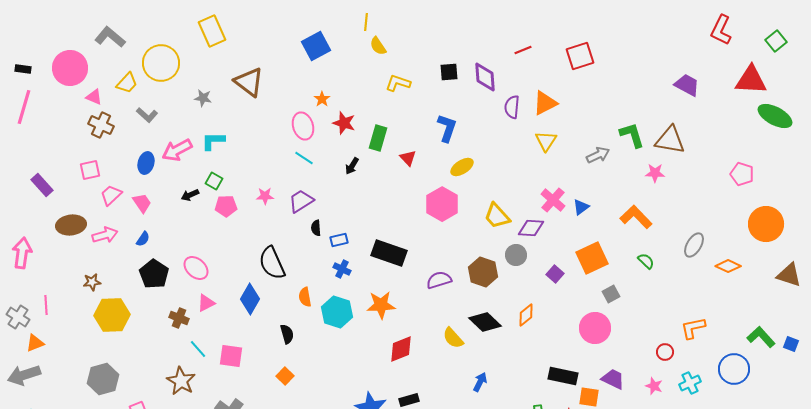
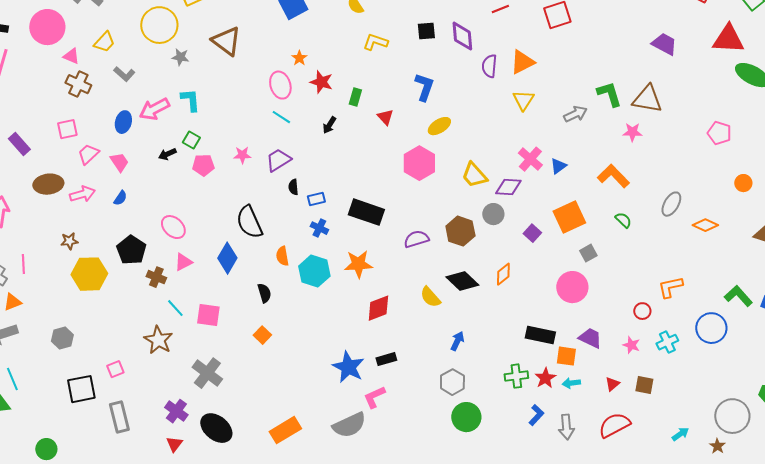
yellow circle: (161, 63) -> (159, 25), moved
green rectangle: (378, 138) -> (355, 97), size x0.7
cyan L-shape: (213, 141) -> (190, 100), turned 85
orange circle: (766, 224) -> (743, 183), size x0.5
black pentagon: (154, 274) -> (131, 250), moved
gray hexagon: (103, 379) -> (62, 338), moved, size x0.7

